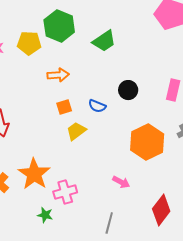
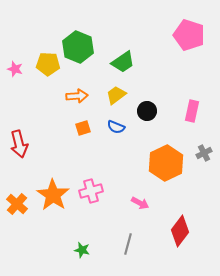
yellow trapezoid: (76, 131) -> (116, 95), moved
pink cross: (65, 192) -> (91, 191), moved
green star: (45, 215) -> (82, 250), moved

